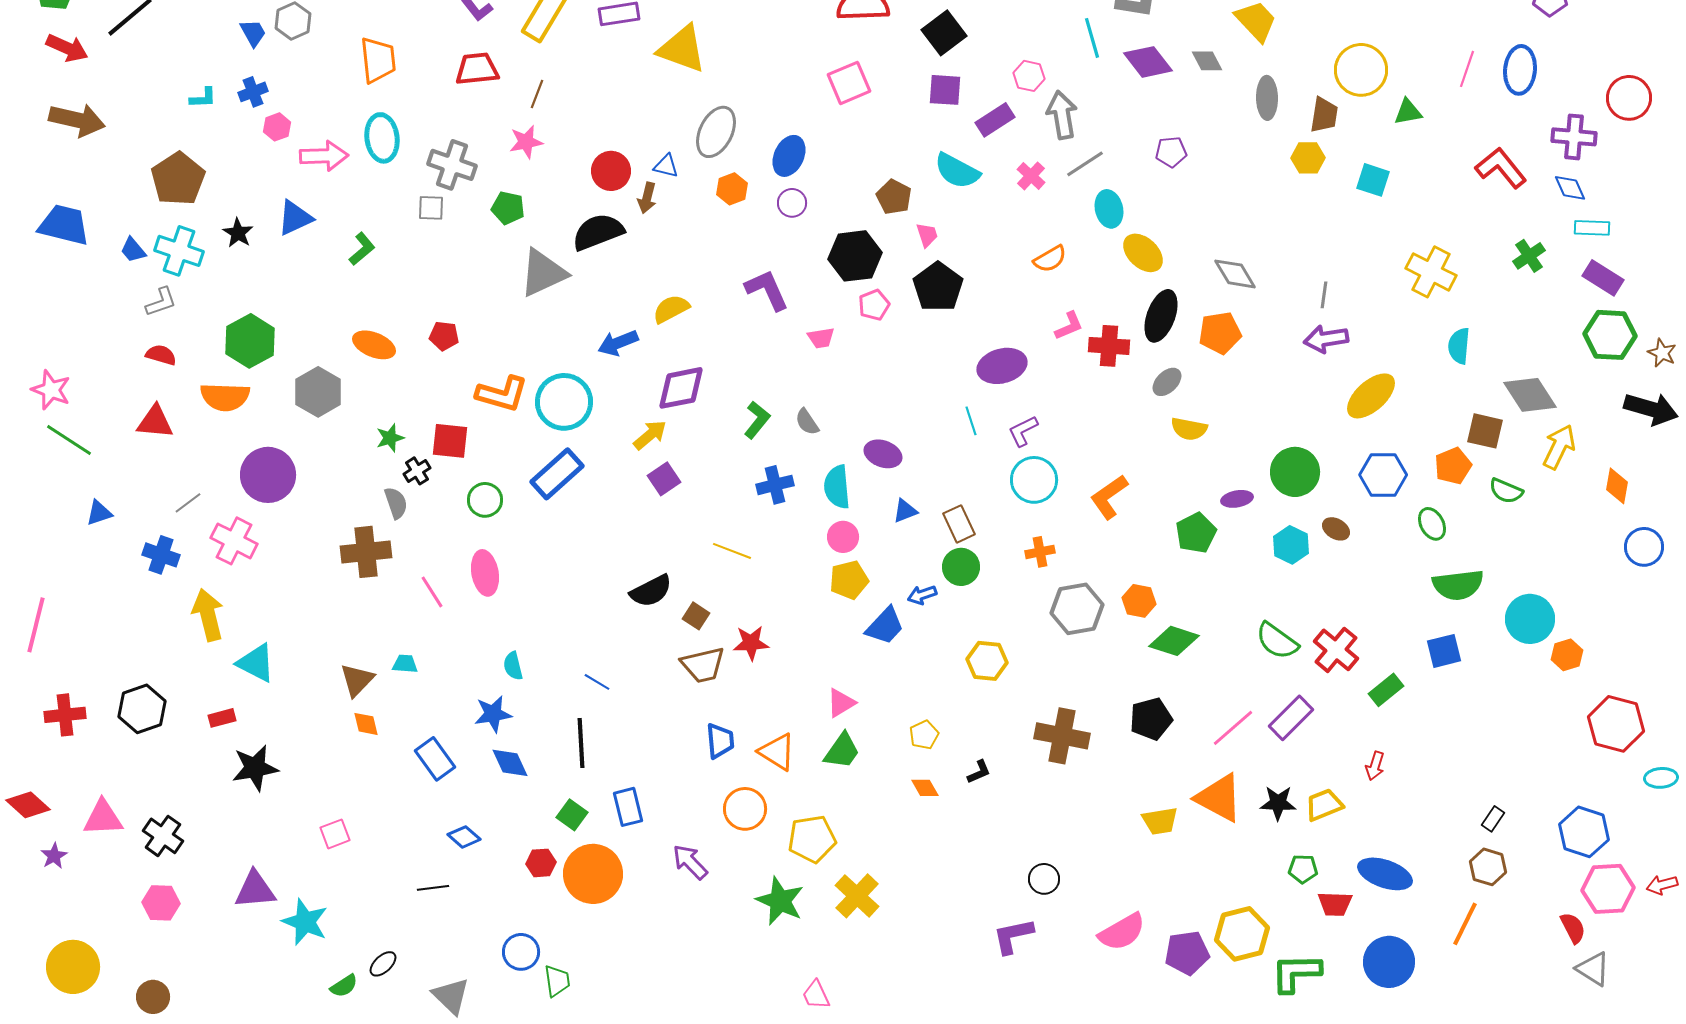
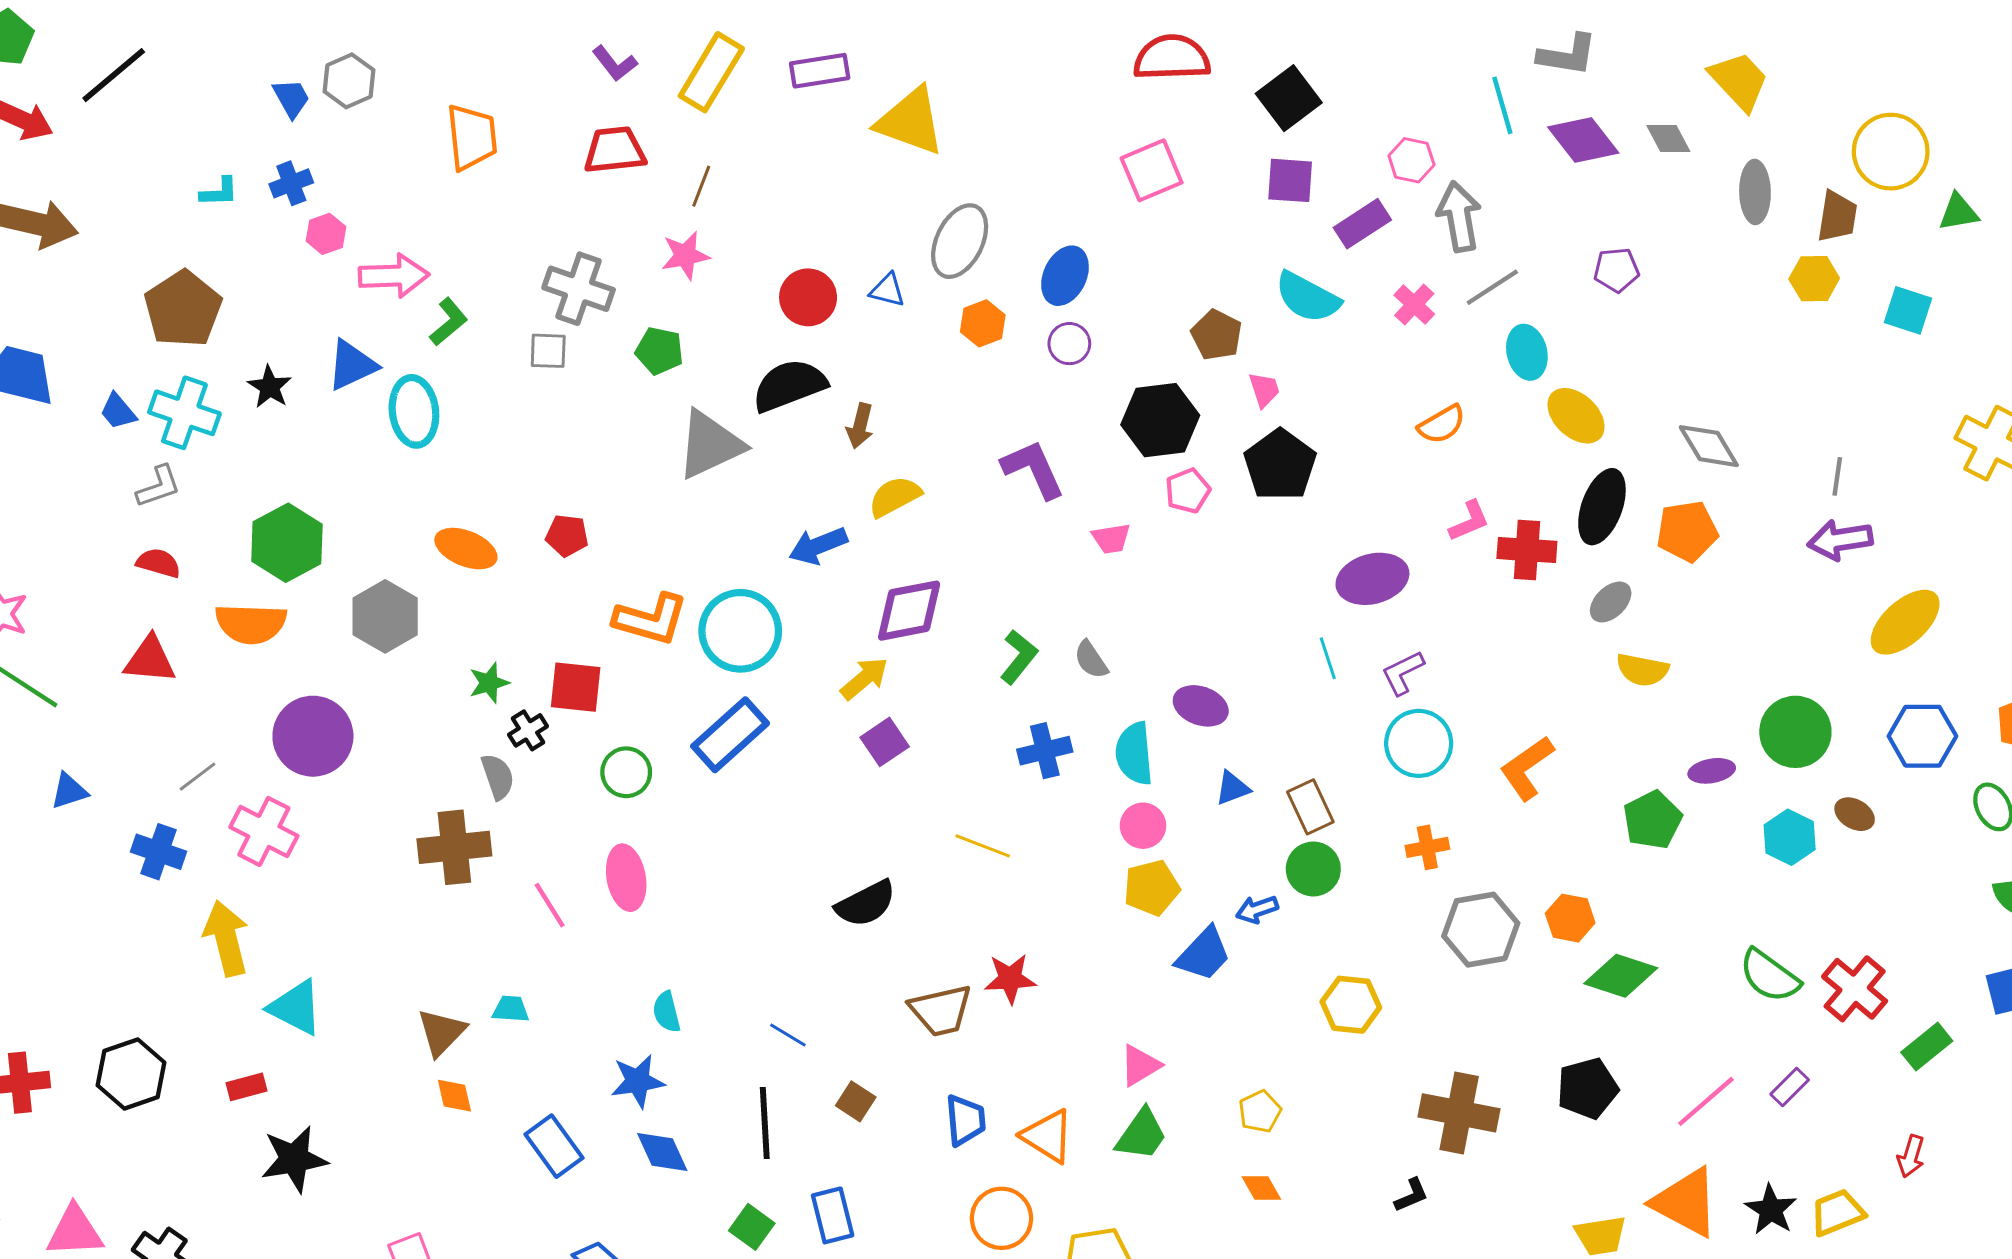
cyan ellipse: (382, 138) -> (414, 411), moved
brown arrow: (647, 198) -> (860, 426), moved
green L-shape: (362, 249) -> (449, 322), moved
brown square: (696, 616) -> (856, 1101), moved
purple rectangle: (1291, 718) -> (1790, 1087), size x0.6
black L-shape: (979, 772) -> (1411, 1195), moved
black star: (1278, 803) -> (1771, 1210), turned 30

